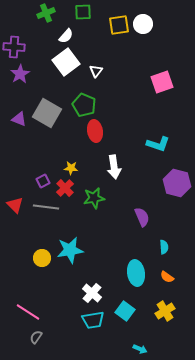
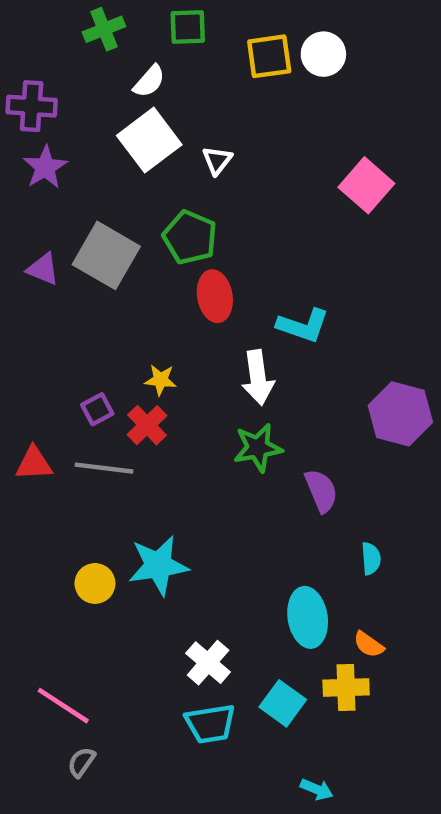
pink square: (162, 82) -> (366, 185), turned -30
cyan L-shape: (158, 144) -> (303, 326), moved
green star: (94, 198) -> (258, 448), moved
red triangle: (15, 205) -> (34, 464), turned -48
orange semicircle: (167, 277) -> (369, 645), moved
yellow cross: (165, 311) -> (346, 688), moved, turned 30

